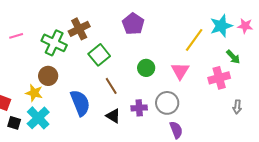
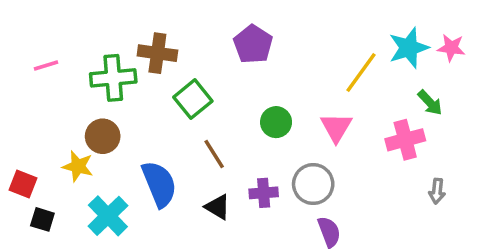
brown cross: (79, 29) -> (157, 53), turned 35
green cross: (54, 43) -> (113, 78), turned -30
cyan cross: (38, 118) -> (108, 216), moved

